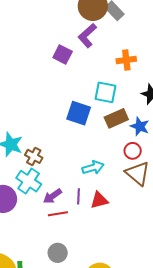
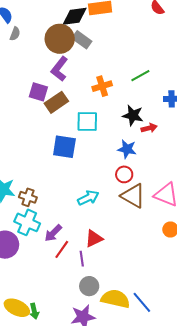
brown rectangle: (116, 118) -> (56, 102), moved
purple line: (79, 196) -> (82, 259), moved
red triangle: (99, 200) -> (94, 238), moved
red line: (58, 214) -> (62, 249), turned -36
gray circle: (58, 253) -> (89, 286), moved

